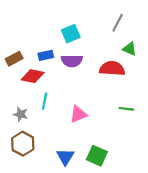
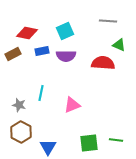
gray line: (118, 23) -> (108, 21), turned 66
red diamond: (33, 76) -> (27, 33), moved
green line: (126, 109) -> (116, 140), moved
green square: (97, 156) -> (89, 143), turned -30
blue triangle: (65, 157) -> (48, 147), moved

